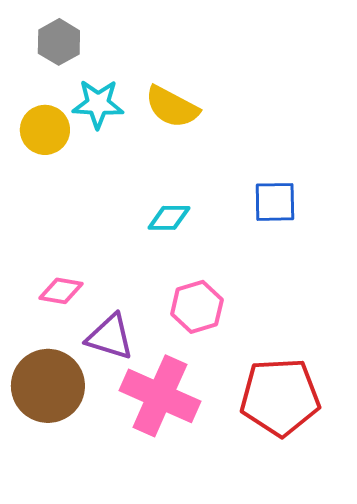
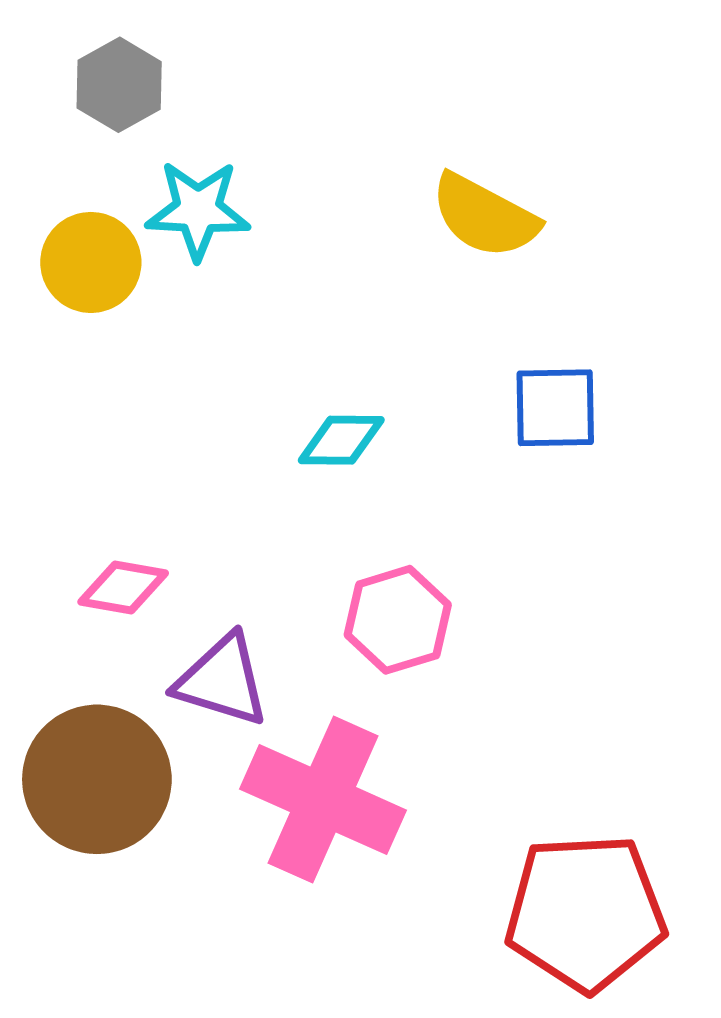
yellow semicircle: (172, 107) -> (485, 216), moved
red pentagon: (280, 397) -> (586, 913), moved

